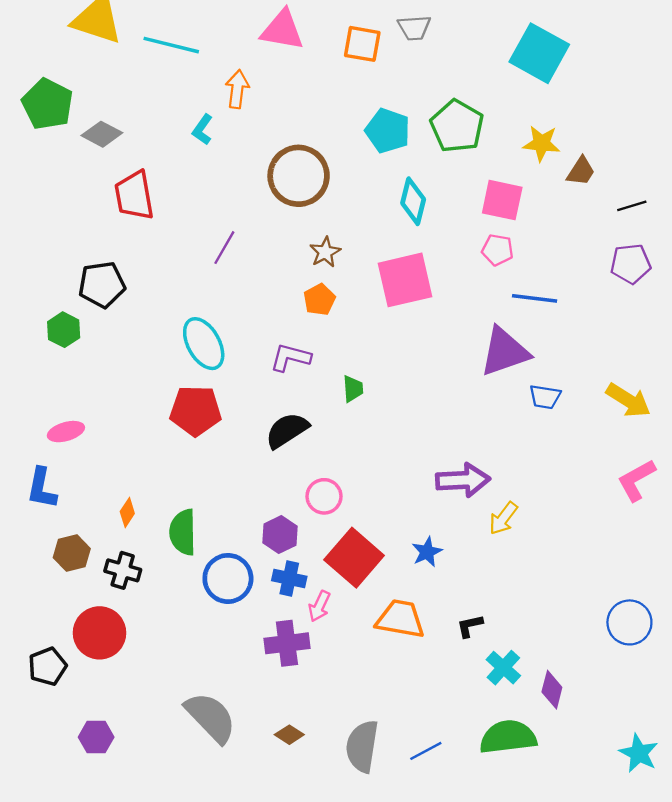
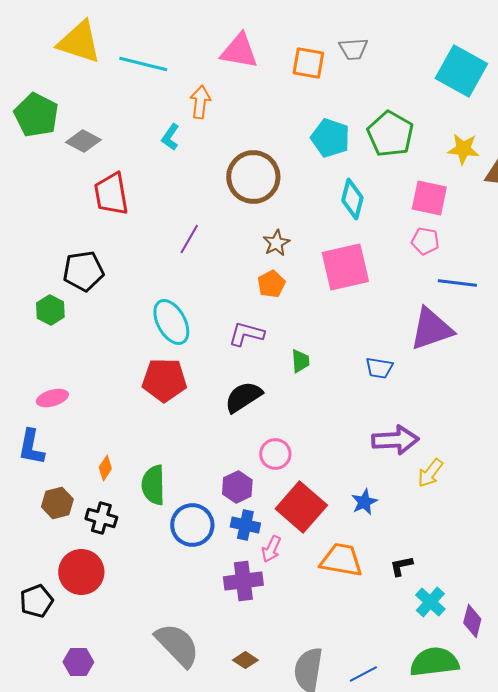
blue trapezoid: (545, 397) -> (379, 368), moved

